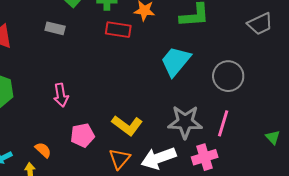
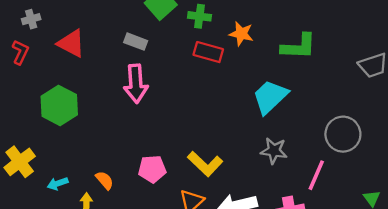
gray circle: (228, 76) -> (343, 134), moved
pink arrow: (61, 95) -> (136, 84), moved, size x1.4
gray star: (185, 122) -> (274, 151), moved, size x0.7

